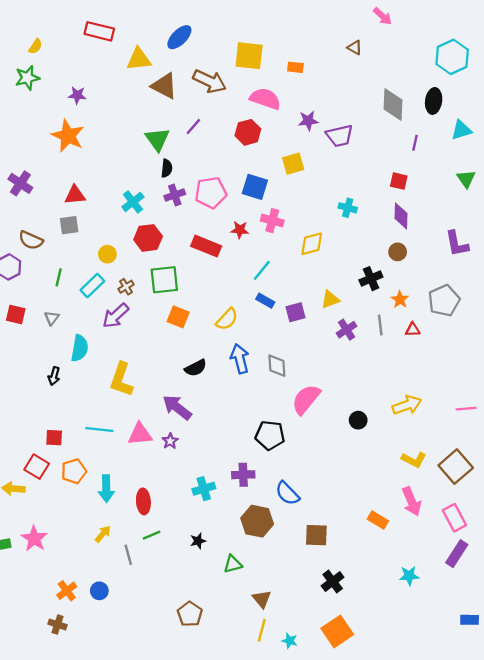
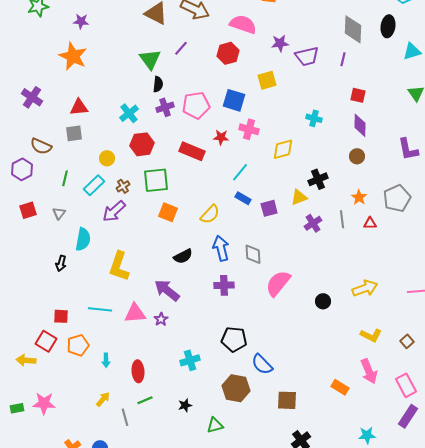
purple line: (415, 143) -> (343, 59), moved
black cross: (371, 279) -> (318, 179), moved
red square: (16, 315) -> (28, 210), turned -30
black pentagon: (270, 435) -> (234, 339), moved
brown square: (456, 467) -> (407, 341), size x0.5
purple cross: (243, 475) -> (224, 285), moved
cyan arrow: (106, 489) -> (106, 360), size x0.6
pink star: (34, 539) -> (44, 403), turned -30

